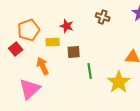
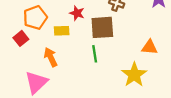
brown square: (74, 52) -> (102, 27), moved, size x1.6
green line: (90, 71) -> (95, 54), moved

